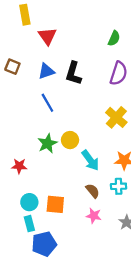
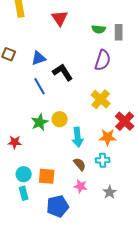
red triangle: (47, 36) -> (60, 18), moved
green semicircle: (114, 38) -> (99, 29), turned 72
black L-shape: (73, 73) -> (63, 72), moved, turned 130
cyan arrow: (90, 160) -> (78, 137), turned 30
blue pentagon: (44, 244) -> (58, 206), moved

